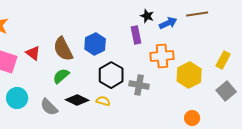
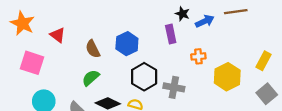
brown semicircle: (63, 49) -> (93, 49), size x0.7
red triangle: (33, 53) -> (58, 35), moved
orange cross: (162, 56) -> (198, 56), size x0.6

